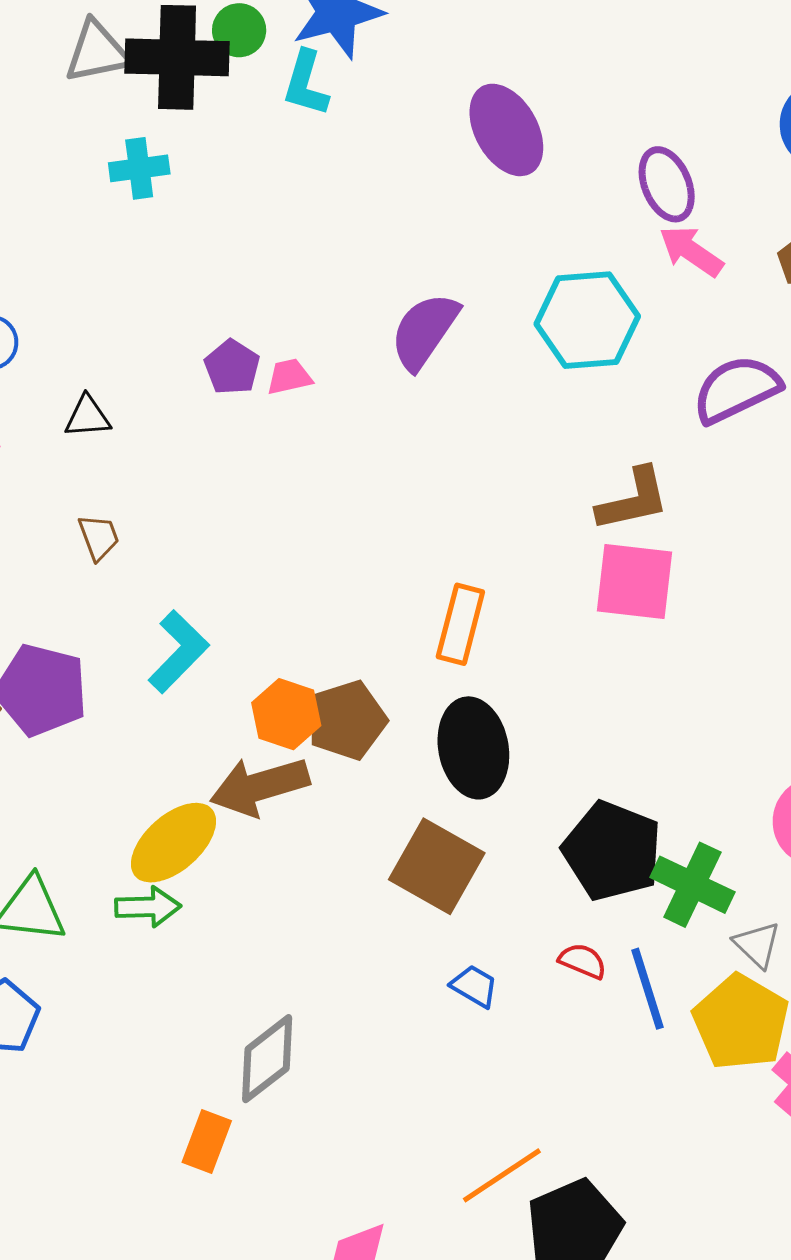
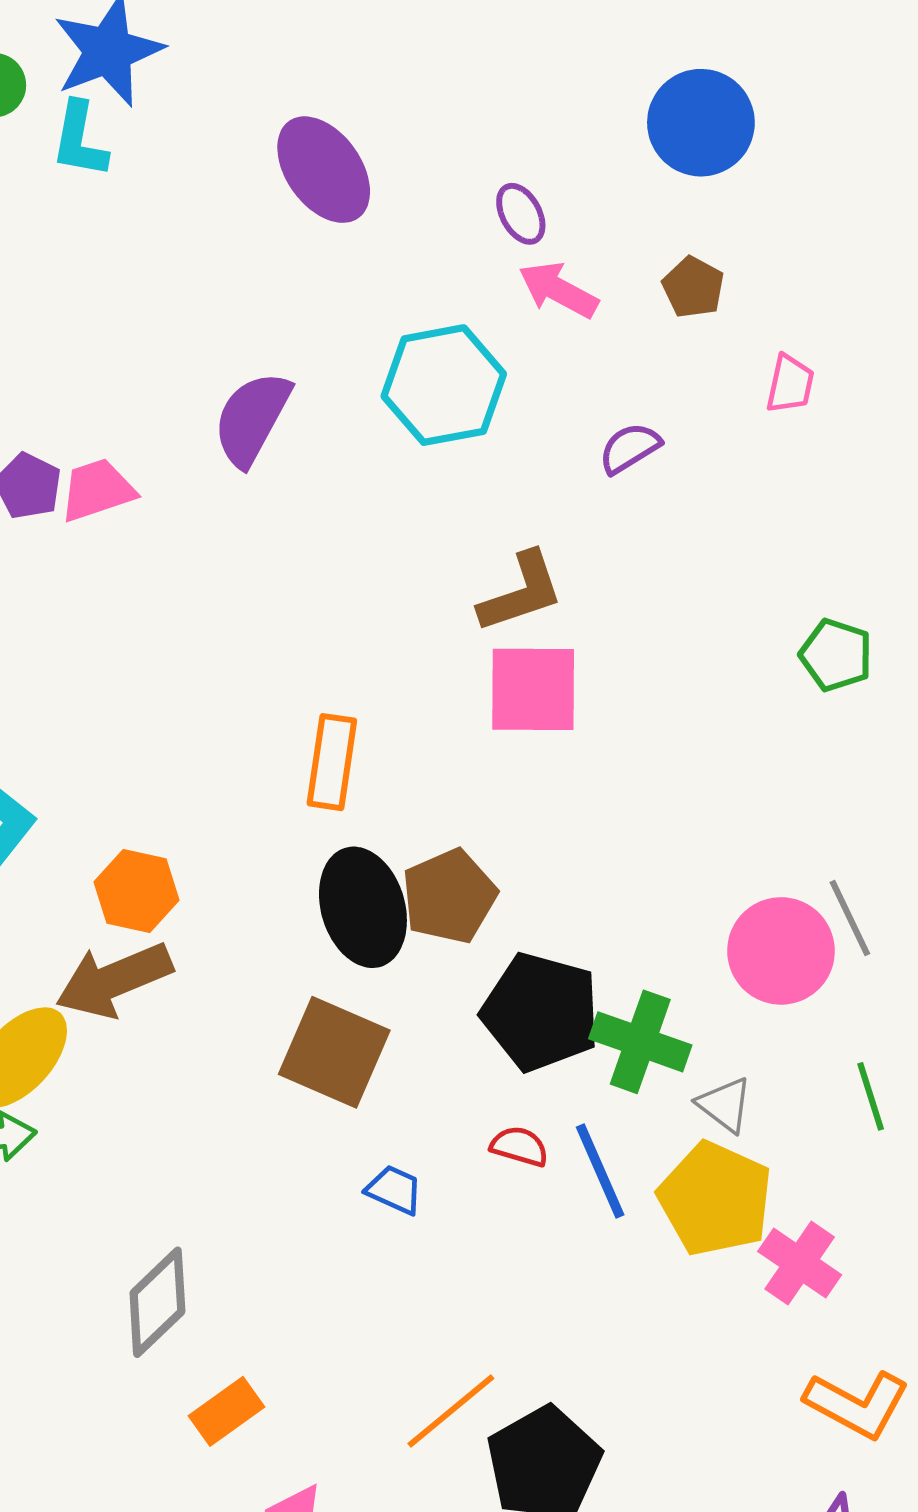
purple ellipse: (667, 184) -> (521, 214), size x0.7
pink trapezoid: (289, 377) -> (97, 490), size x1.4
purple semicircle: (736, 389) -> (630, 448), size x0.6
brown pentagon: (347, 720) -> (449, 896), moved
orange rectangle: (207, 1142) -> (226, 1411), moved, turned 40

